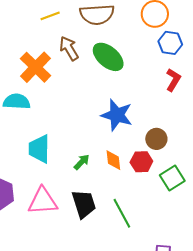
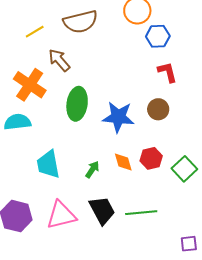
green ellipse: (108, 57) -> (77, 104), moved, turned 68
red L-shape: (173, 80) -> (167, 72), turned -35
brown circle: (156, 139) -> (158, 109), moved
green line: (122, 213) -> (141, 213), turned -56

